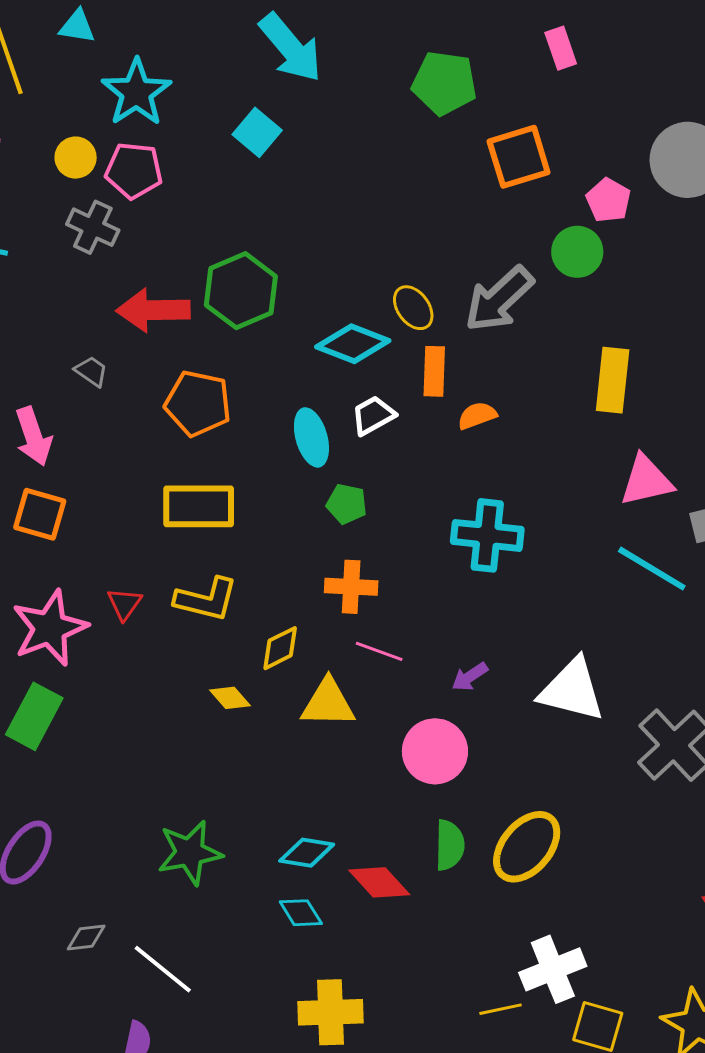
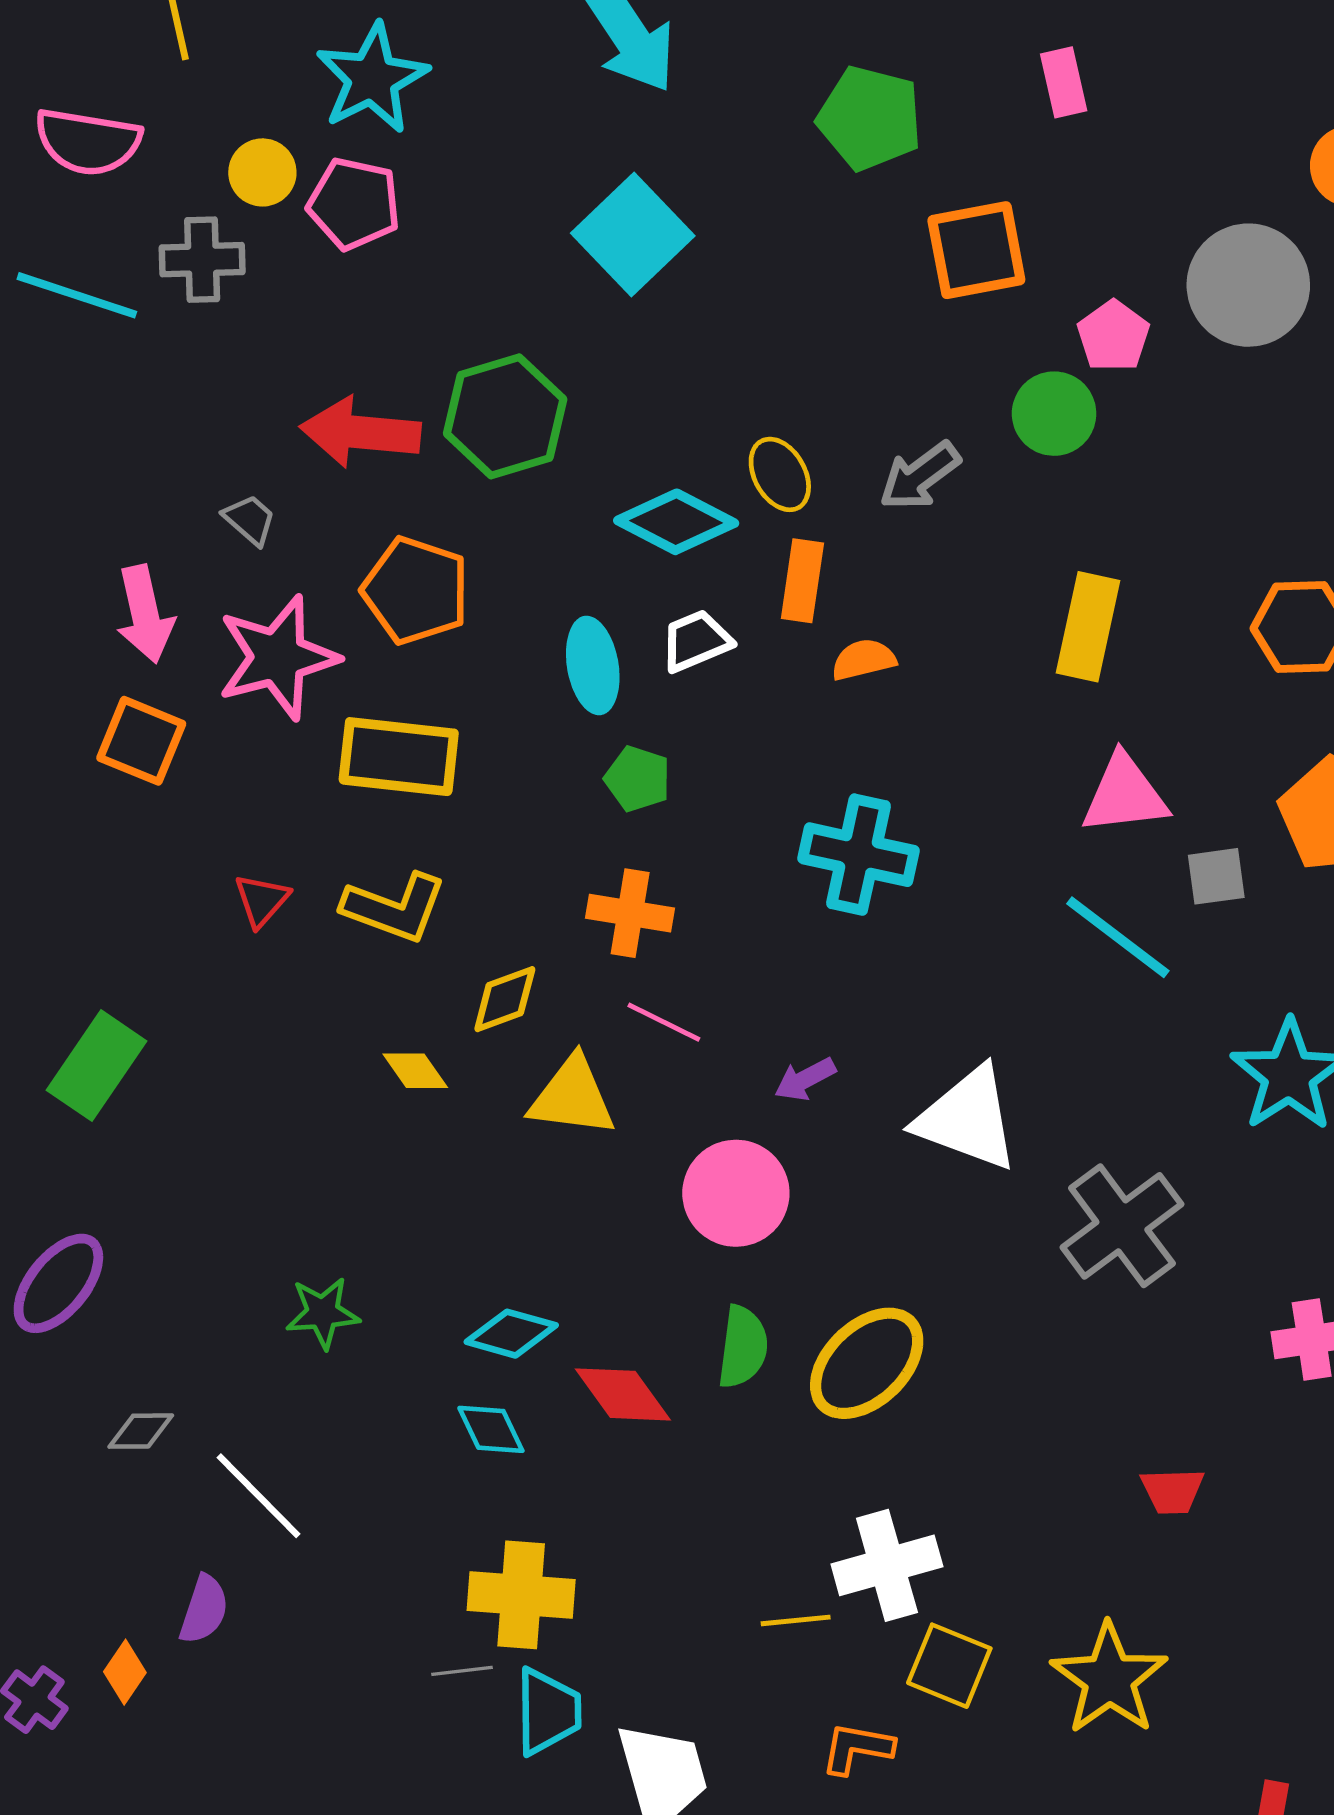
cyan square: (257, 132) -> (633, 235), moved, size x1.5
gray cross: (93, 227) -> (202, 260), moved, turned -33
gray arrow: (499, 299) -> (920, 476), size x0.7
pink star: (50, 628) -> (278, 657), moved
green star: (190, 853) -> (323, 1313), size x0.7

